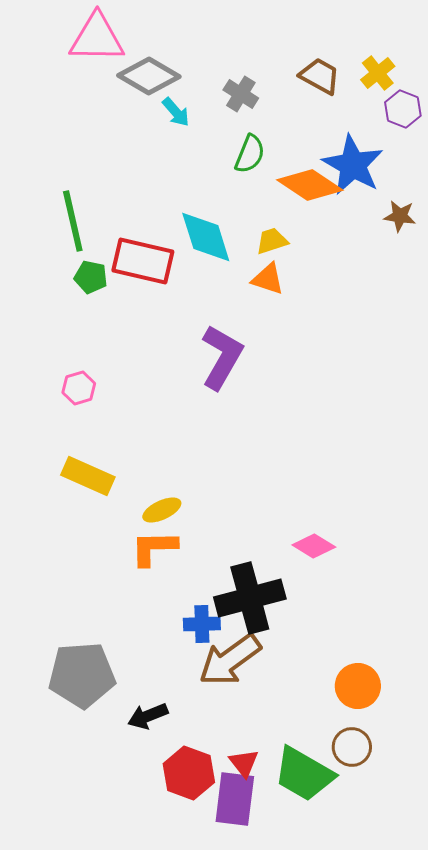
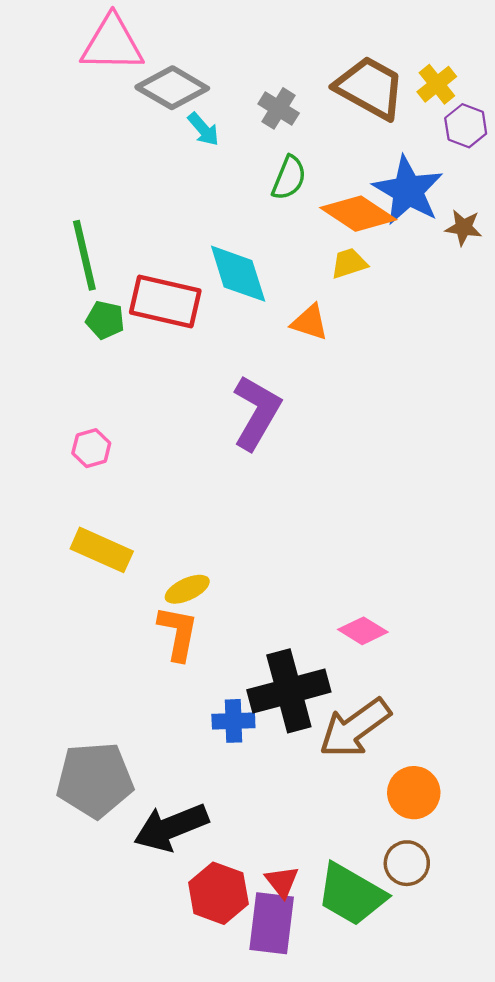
brown trapezoid: (320, 76) -> (370, 88), size x1.5
brown star: (400, 216) -> (463, 228), moved
yellow trapezoid: (272, 241) -> (349, 263), moved
orange L-shape: (154, 548) -> (178, 633), turned 102
brown arrow: (230, 660) -> (355, 728), moved
black arrow: (148, 716) -> (171, 827), size x1.6

